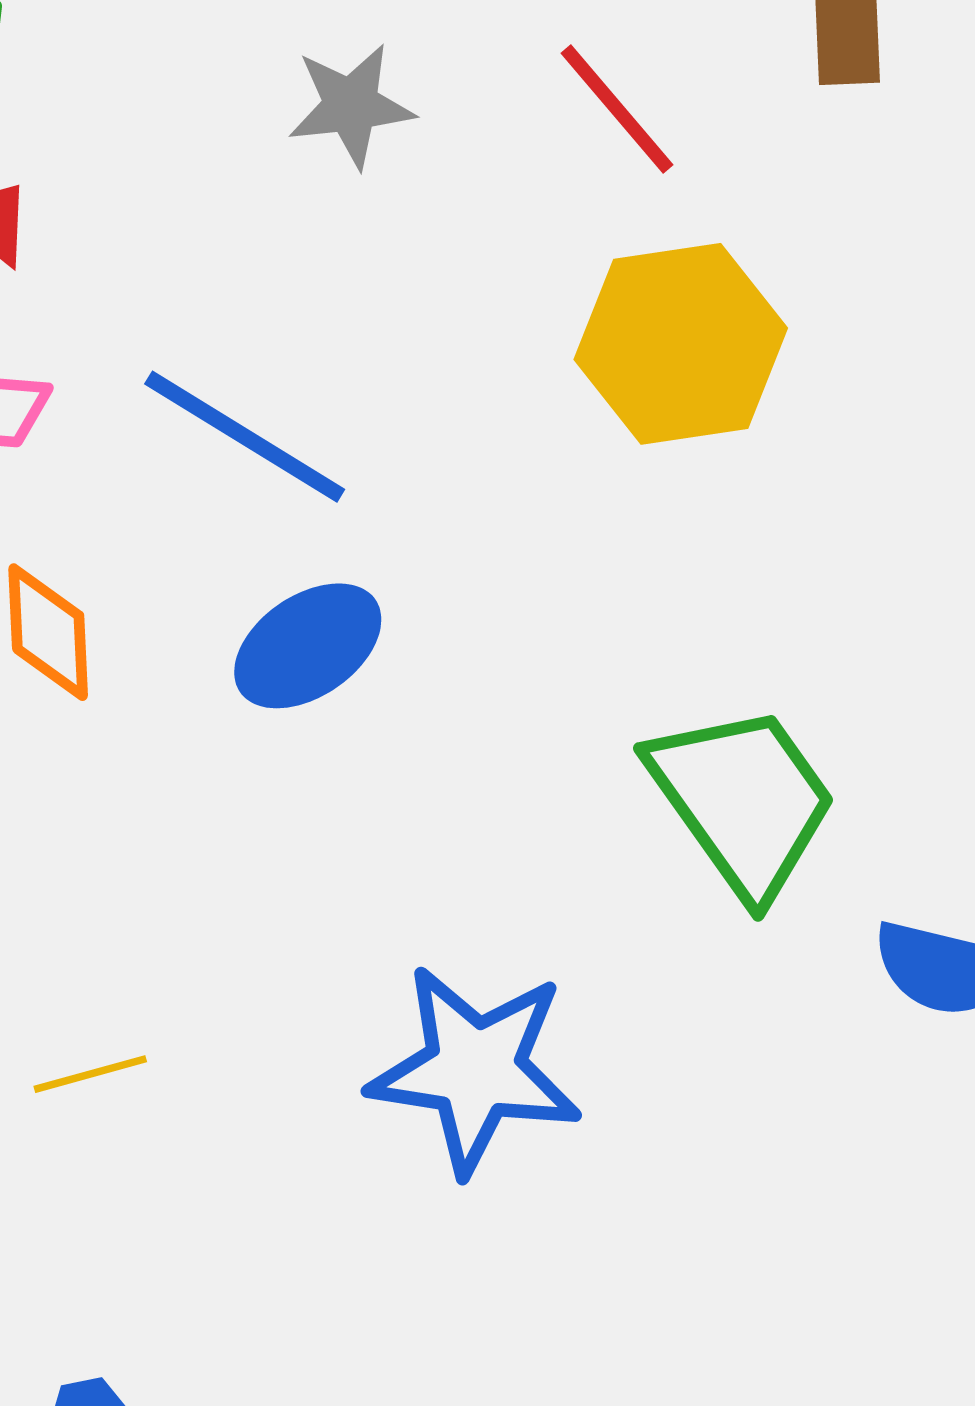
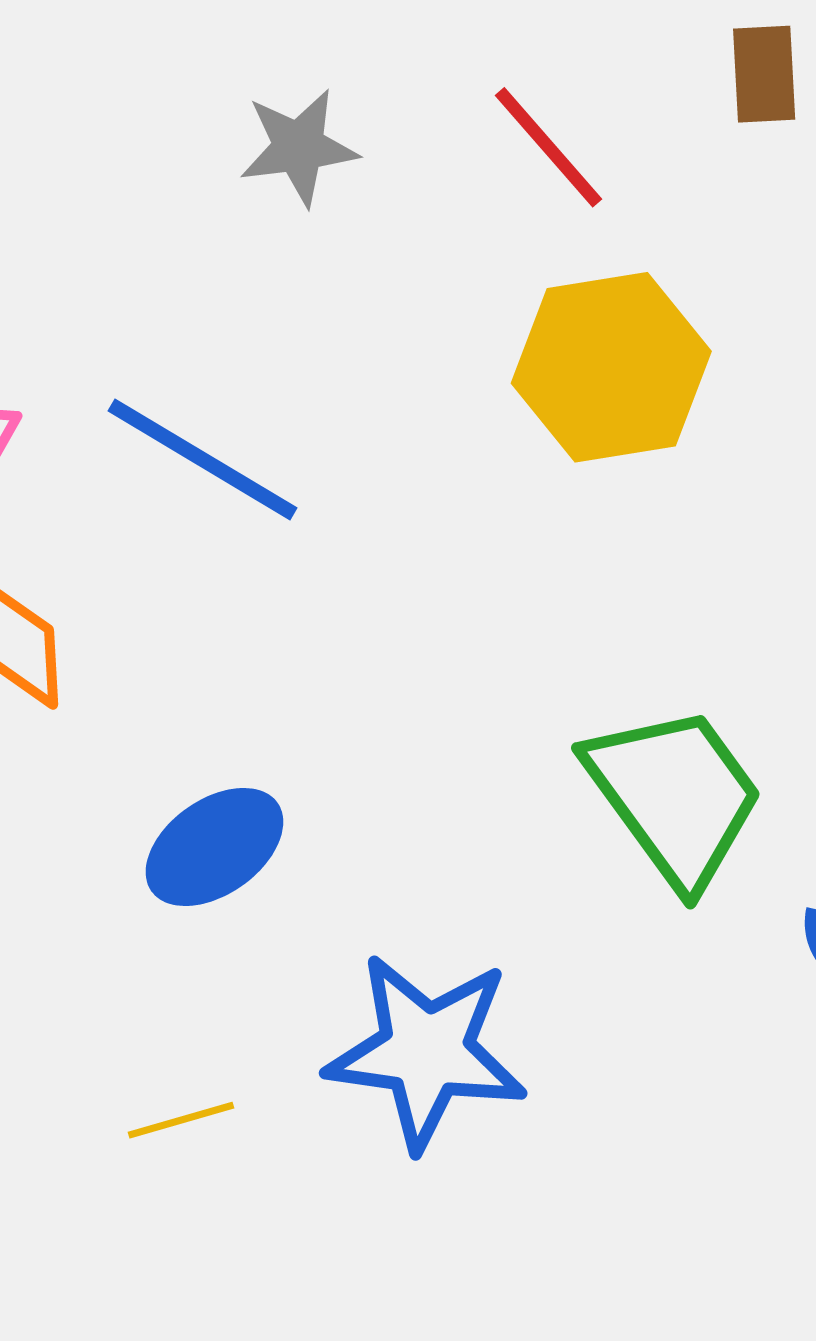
blue ellipse: (308, 646) -> (214, 847), moved
yellow line: (90, 1074) -> (181, 1120), moved

